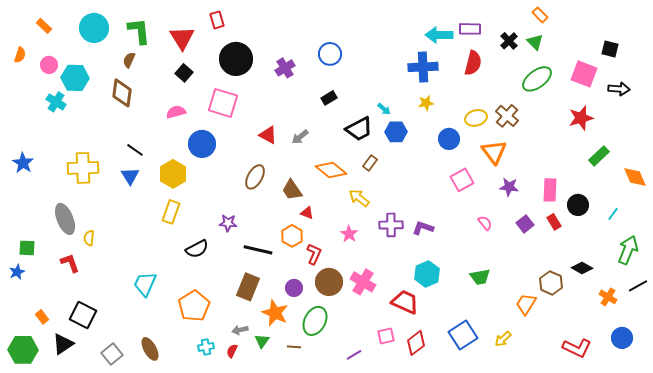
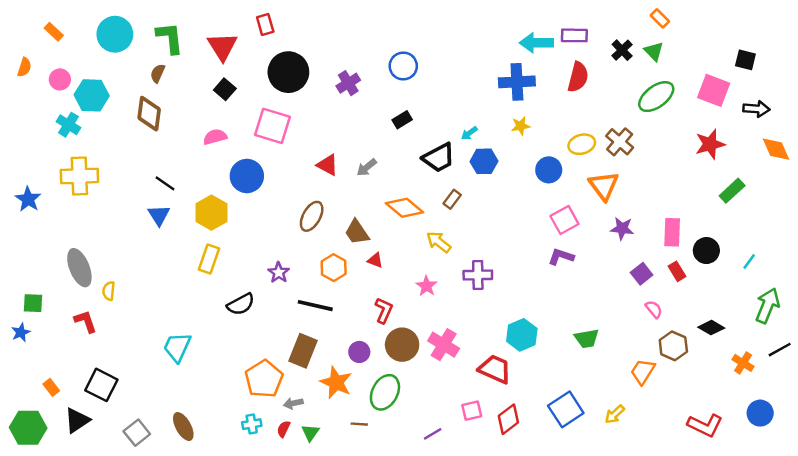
cyan arrow: (384, 109) -> (469, 133), turned 104
yellow cross: (83, 168) -> (79, 176), moved
orange diamond: (635, 177) -> (776, 149), moved
purple star: (228, 223) -> (279, 273), turned 30
pink semicircle: (485, 223) -> (654, 309), moved
purple L-shape: (423, 228) -> (561, 257), moved
orange hexagon: (292, 236) -> (334, 268), moved
orange pentagon: (194, 306) -> (264, 379), moved
green triangle: (262, 341) -> (310, 433), moved

